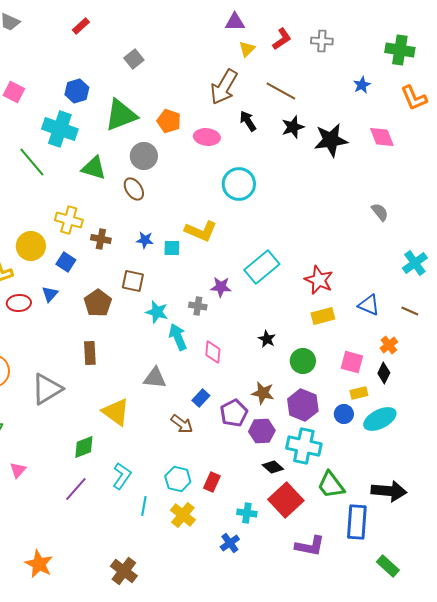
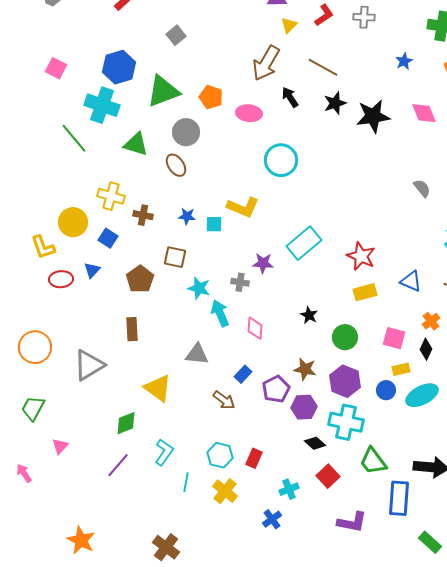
blue hexagon: (77, 91) -> (119, 67), size x1.4
red square: (286, 500) -> (328, 476), size x0.7
cyan cross: (247, 513) -> (289, 489), turned -30

